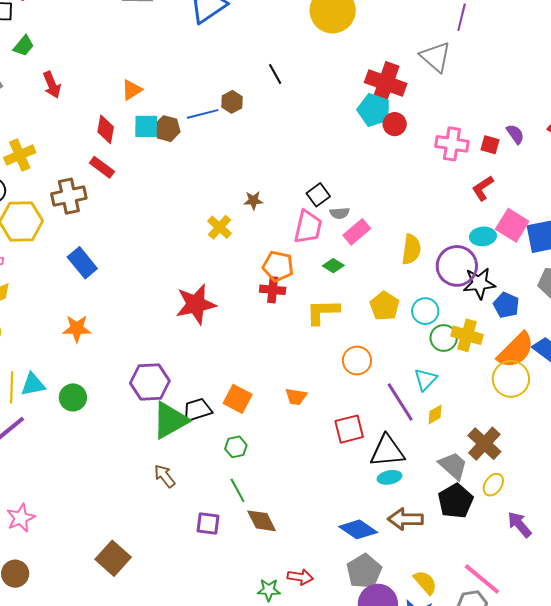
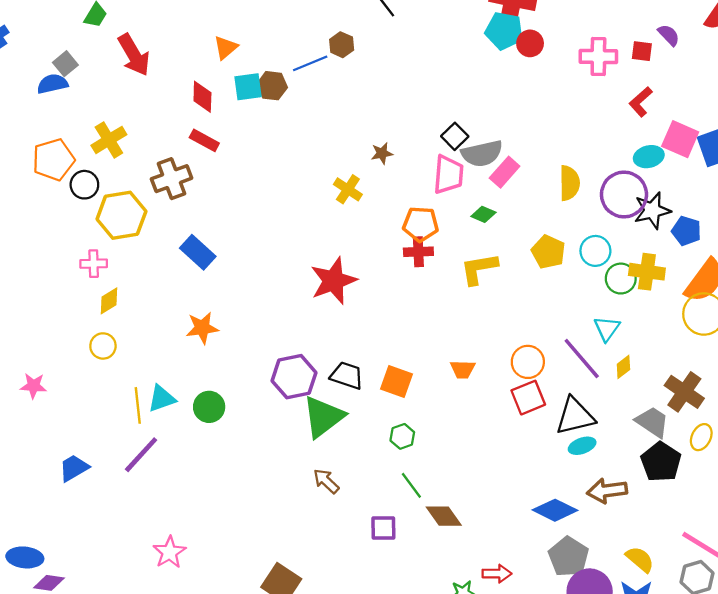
red arrow: (52, 85) -> (134, 55), size x1.4
gray semicircle: (340, 213) -> (482, 154), size x1.8
orange circle: (357, 361) -> (528, 362), moved
black trapezoid: (197, 410) -> (347, 376), moved, turned 44

